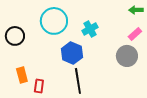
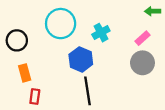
pink rectangle: (135, 34) -> (142, 38), moved
orange rectangle: (22, 75) -> (25, 73), moved
red rectangle: (39, 86) -> (35, 96), moved

